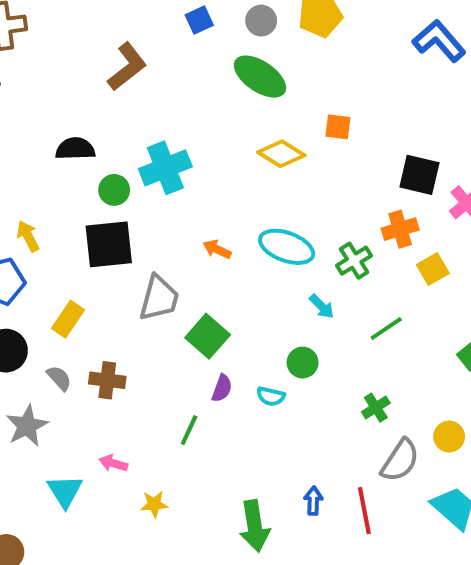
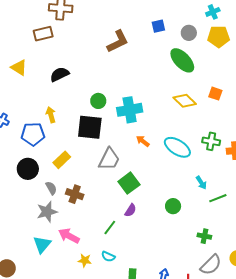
black semicircle: (75, 149) -> (60, 74), moved, turned -36
cyan cross: (165, 168) -> (130, 110), moved
green cross: (354, 261) -> (211, 141), moved, turned 30
cyan arrow: (322, 306) -> (201, 183), moved
cyan semicircle: (271, 396) -> (108, 256), moved
green cross: (376, 408) -> (204, 236), turned 32
gray star: (27, 426) -> (47, 212), moved
pink arrow: (113, 463) -> (69, 236), size x1.5

